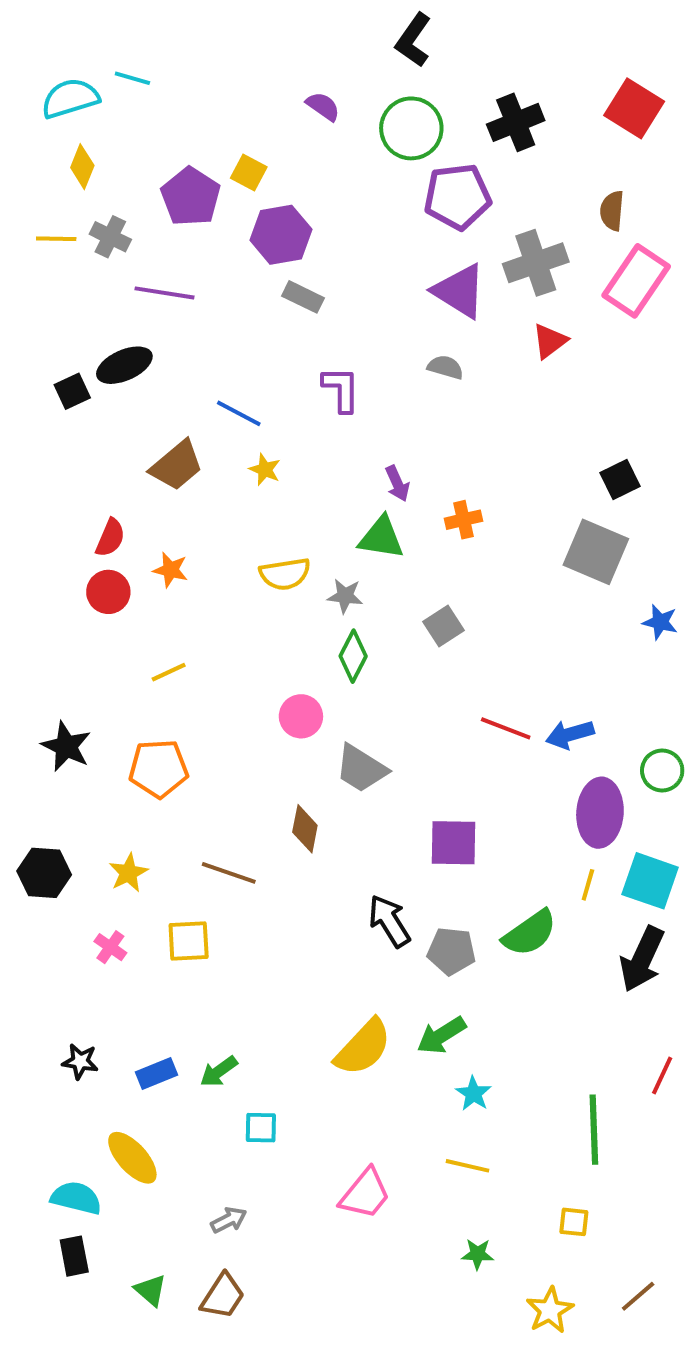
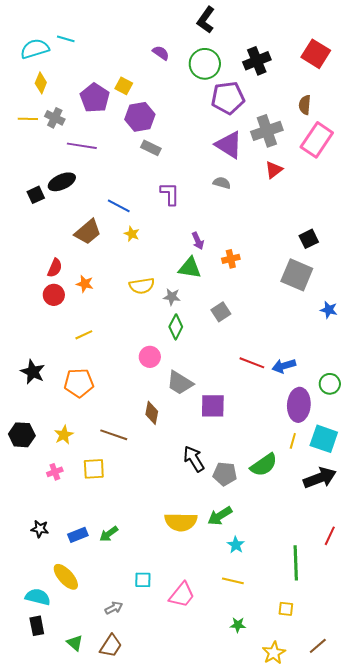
purple square: (453, 843) -> (213, 406), moved
pink cross: (110, 947) -> (55, 472), turned 35
black arrow: (642, 959) -> (320, 478), turned -136
yellow semicircle: (363, 1047) -> (181, 522), turned 48
cyan square: (261, 1128) -> (143, 580), moved

